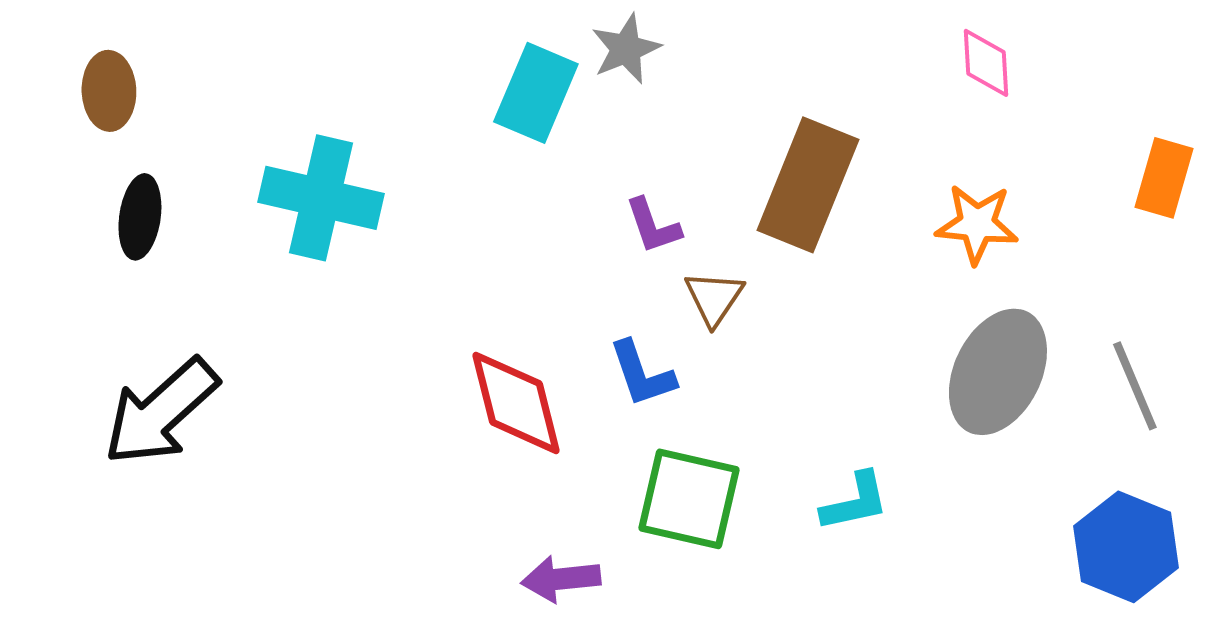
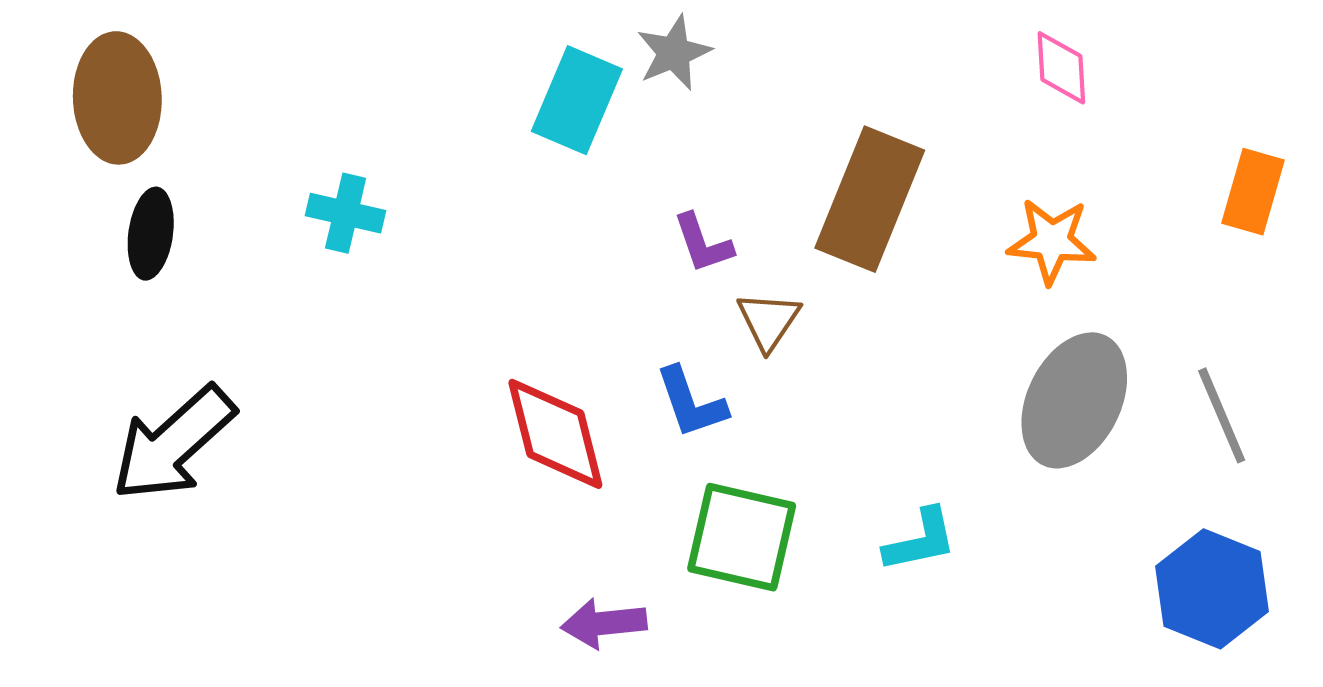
brown ellipse: (109, 91) -> (117, 98), size x1.5
cyan cross: (321, 198) -> (346, 213), size x0.6

